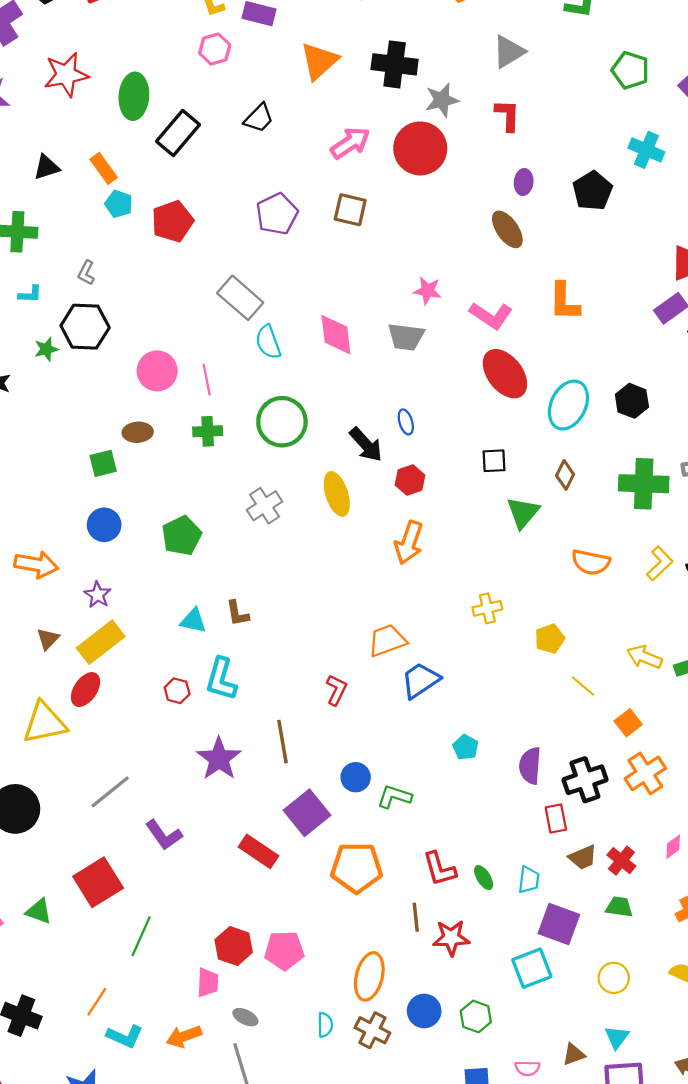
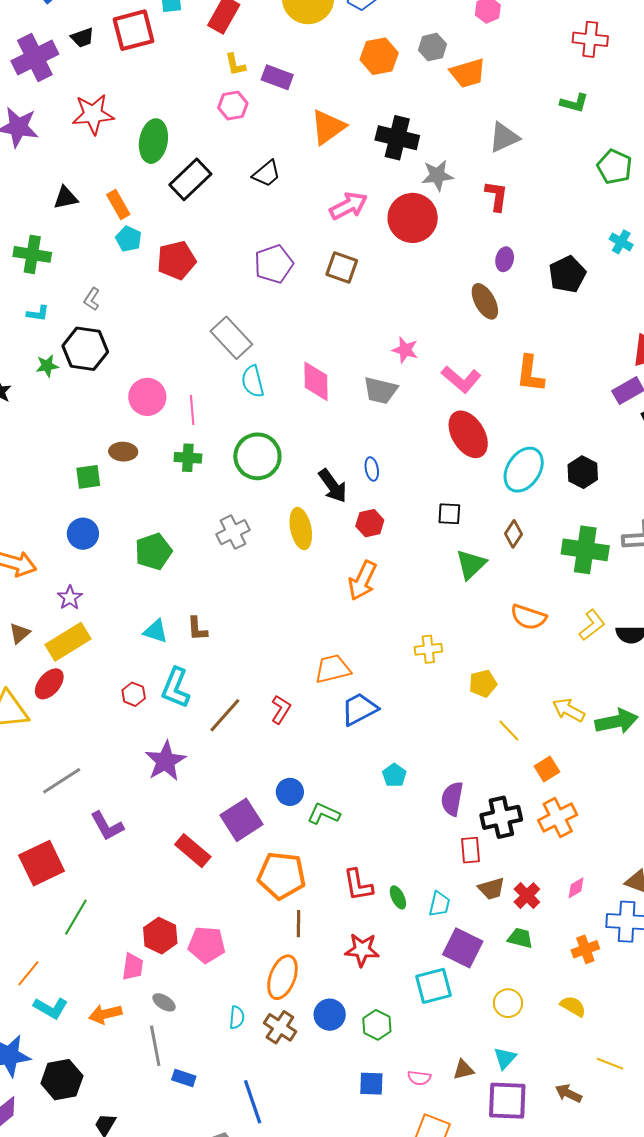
cyan cross: (646, 150) -> (621, 242), size x0.7
brown line: (282, 742) -> (225, 715), moved, turned 45
brown line: (416, 917) -> (298, 924), moved

